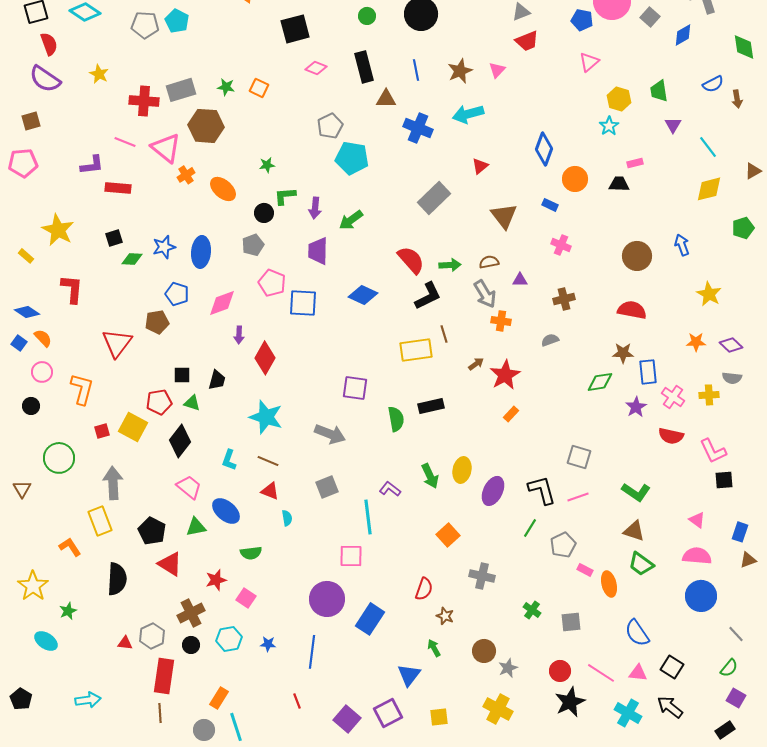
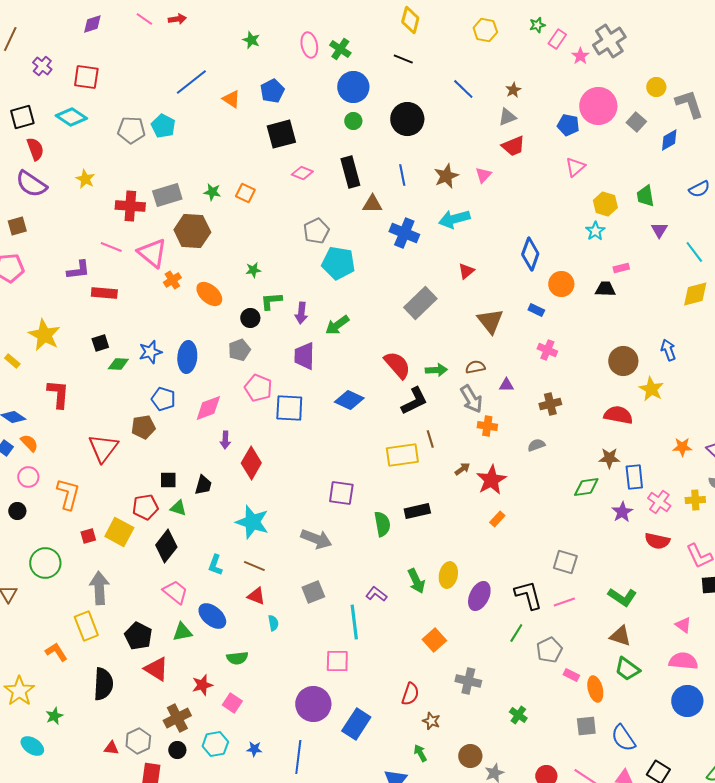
yellow star: (709, 294) -> (651, 389), moved
gray square: (571, 622) -> (586, 726), moved

